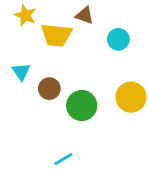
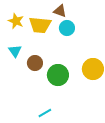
yellow star: (25, 15) -> (16, 21), moved
cyan circle: (118, 39) -> (67, 28), moved

